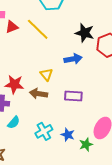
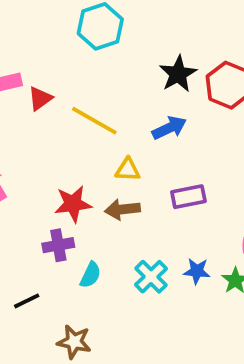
yellow line: (38, 29) -> (94, 121), moved
black star: (85, 33) -> (178, 74), turned -30
yellow triangle: (46, 74) -> (128, 170), turned -32

